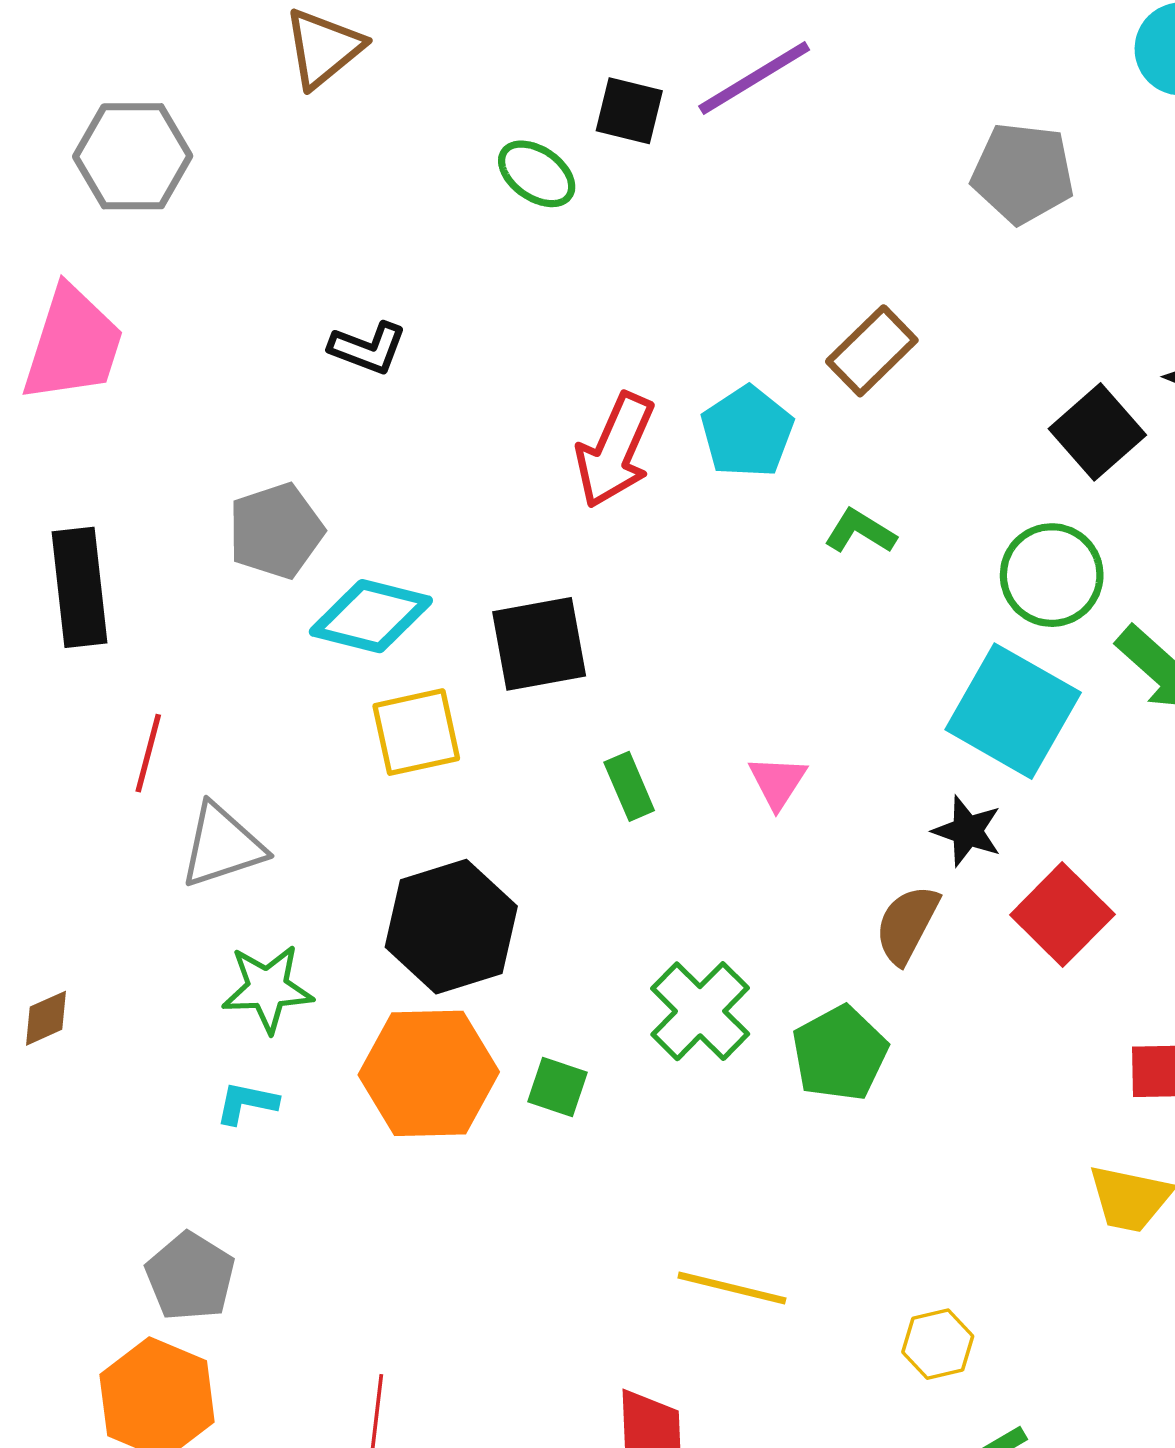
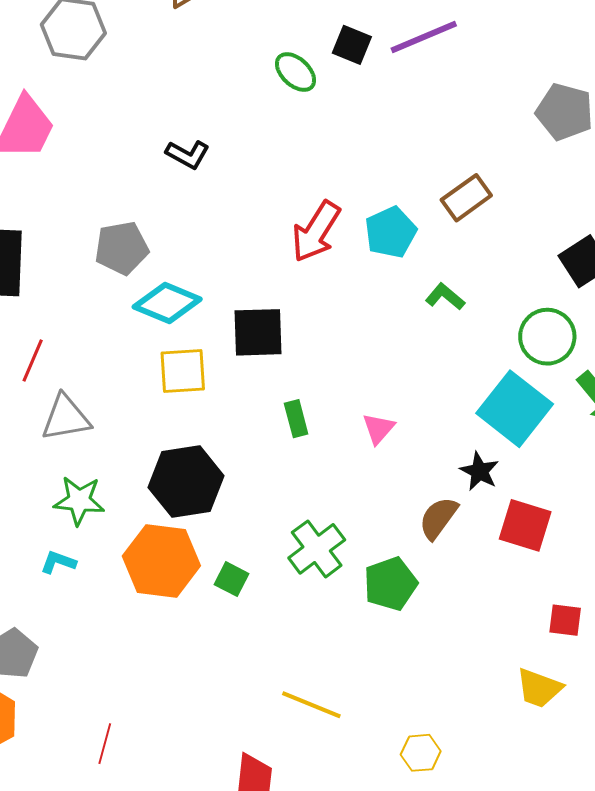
red square: (1062, 915) -> (525, 525), turned -36

